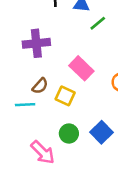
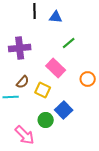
green line: (98, 23) -> (69, 43), moved
blue square: (101, 132) -> (64, 110), moved

